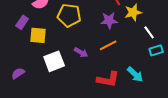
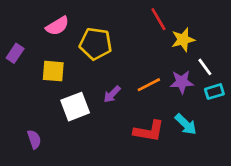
purple star: (109, 20) -> (182, 82), moved
purple rectangle: (22, 22) -> (15, 53), moved
purple arrow: (81, 52) -> (112, 94), turned 104
purple semicircle: (18, 73) -> (34, 139), moved, turned 104

